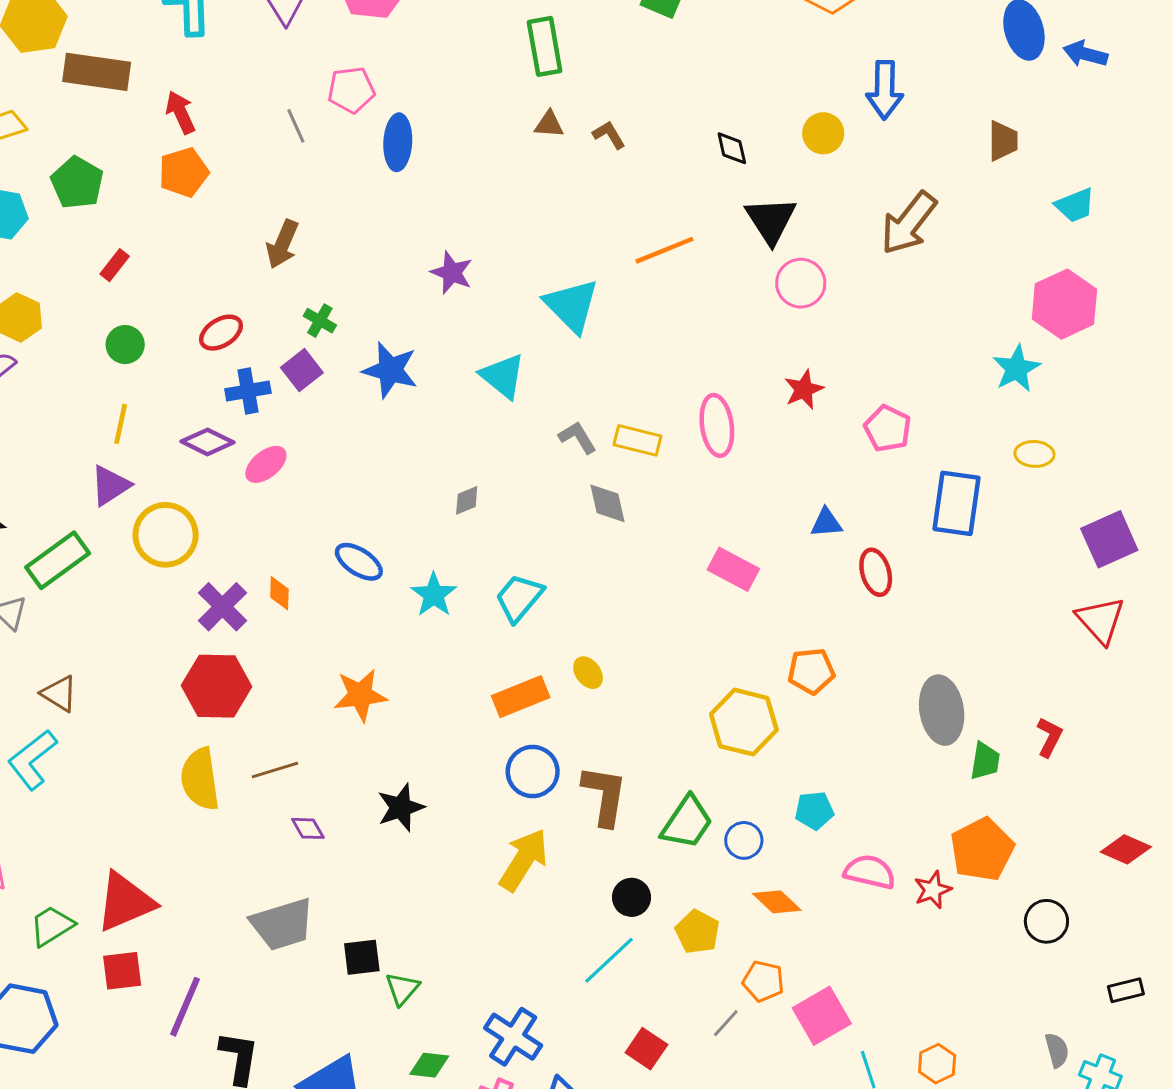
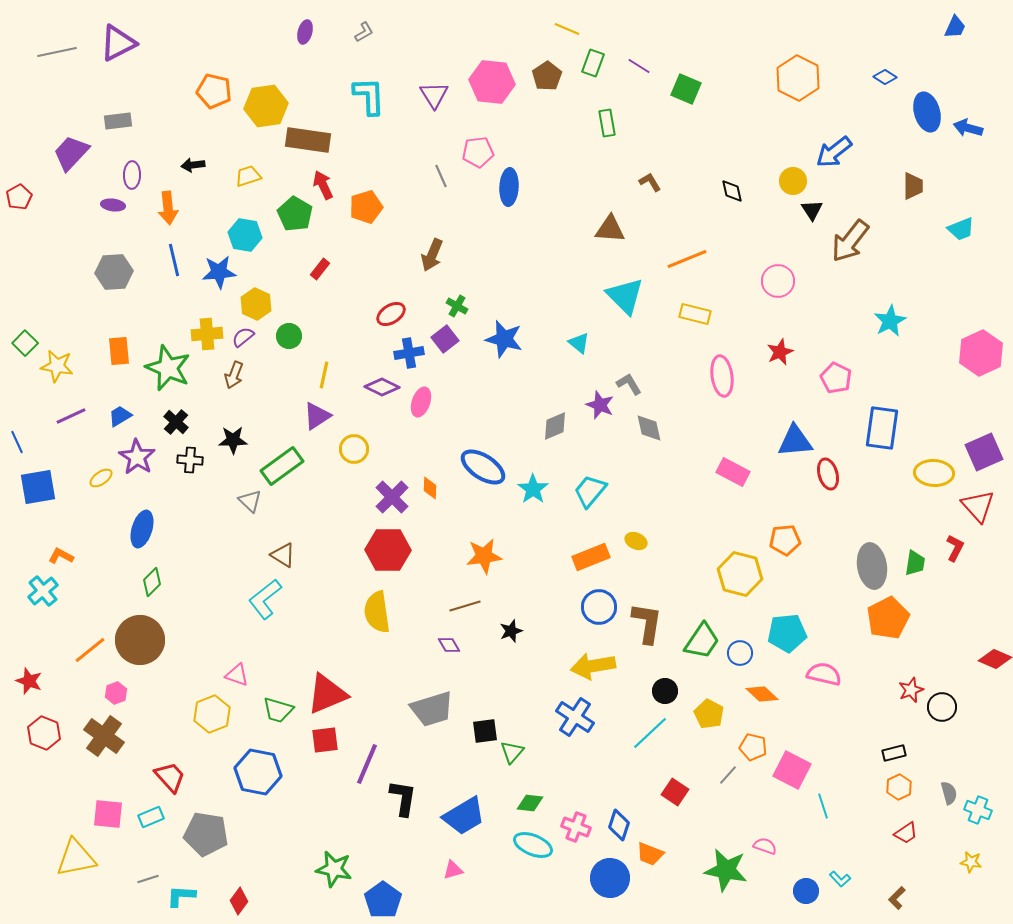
green rectangle: (545, 46) -> (607, 123), size x0.7
blue arrow: (885, 90) -> (834, 152), turned 51
red arrow: (181, 112) -> (323, 185), moved
brown triangle: (549, 124) -> (610, 229), moved, size x1.5
black triangle: (771, 220) -> (812, 210), moved, size x0.6
purple star: (452, 273) -> (600, 405), moved
pink hexagon: (1064, 304) -> (981, 353), moved
green circle: (125, 345) -> (289, 336), moved
cyan star: (1016, 369) -> (890, 321), moved
cyan triangle: (503, 376) -> (579, 343), size x0.7
yellow rectangle: (637, 440) -> (695, 314), moved
yellow ellipse: (1034, 454) -> (934, 473), moved, size x1.5
pink ellipse: (266, 464) -> (421, 402), turned -32
gray diamond: (467, 500) -> (555, 426), size x1.4
blue triangle: (826, 523) -> (795, 441), size x1.6
yellow circle: (166, 535) -> (354, 449), size x0.7
blue ellipse: (359, 562) -> (483, 467), size x1.4
yellow ellipse: (588, 673) -> (636, 541), turned -30
red L-shape: (1049, 737) -> (955, 548), moved
green trapezoid: (985, 761) -> (915, 563), moved
brown line: (275, 770) -> (465, 606), moved
black star: (401, 807) -> (511, 631), size x0.7
cyan pentagon: (814, 810) -> (787, 633), size x1.5
orange pentagon: (982, 849) -> (888, 618), moved
yellow arrow: (524, 860) -> (593, 666), turned -132
red star: (933, 890) -> (911, 690), moved
green trapezoid: (52, 926) -> (278, 710), turned -132
black rectangle: (1126, 990) -> (894, 753), moved
pink square: (822, 1016) -> (792, 770), turned -33
blue cross: (513, 1037) -> (575, 717), moved
orange hexagon: (937, 1064) -> (899, 787), moved

